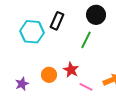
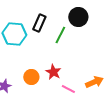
green line: (86, 40) -> (60, 35), moved

